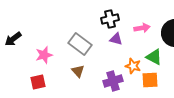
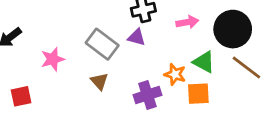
purple triangle: (116, 39) -> (136, 37), moved
red square: (38, 82) -> (21, 96), moved

